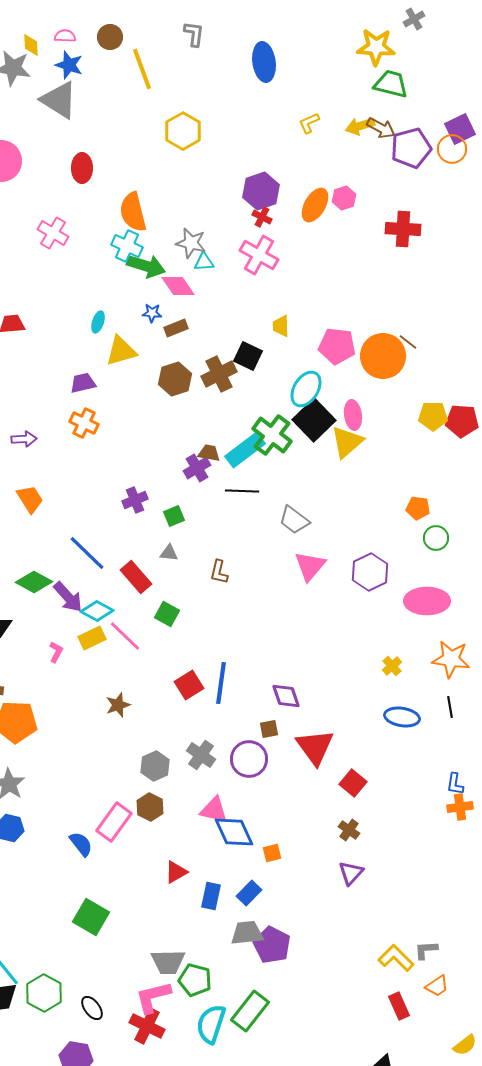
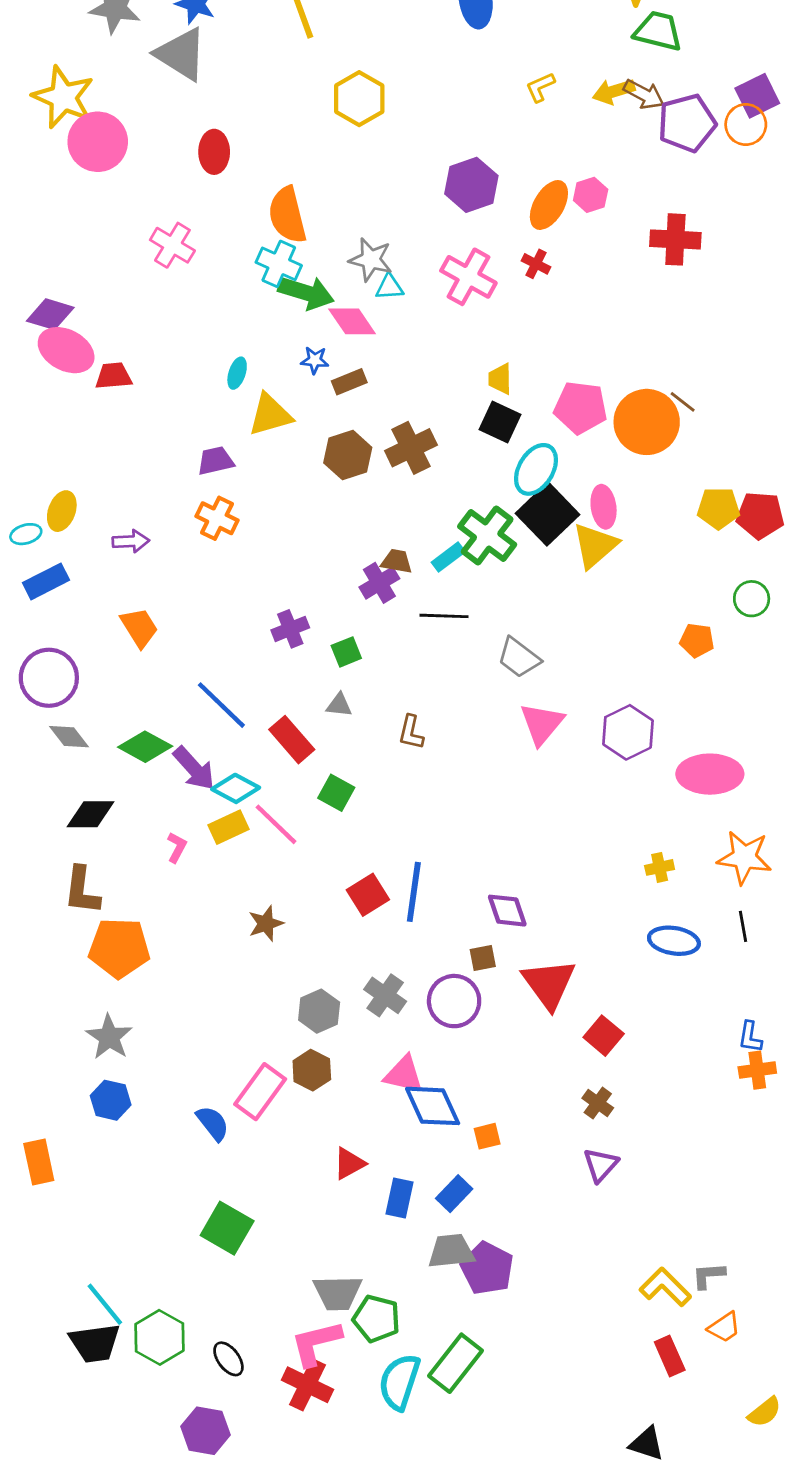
red cross: (262, 217) -> (536, 264), moved
black square: (248, 356) -> (500, 422), moved
cyan rectangle: (245, 450) -> (448, 557), size x0.6
green circle: (436, 538) -> (752, 599), moved
yellow cross: (392, 666) -> (660, 867), turned 30

